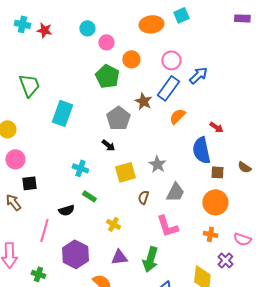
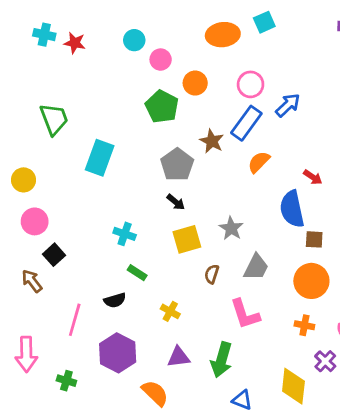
black arrow: (108, 145) -> (176, 202), moved
black square: (29, 183) -> (54, 255), turned -35
black semicircle: (66, 210) -> (115, 300), moved

